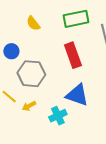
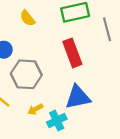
blue triangle: (77, 95) -> (78, 97), turned -30
yellow arrow: (29, 106) -> (35, 109), moved

